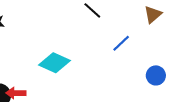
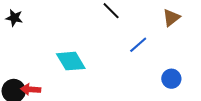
cyan diamond: (54, 63) -> (71, 61), turned 32

